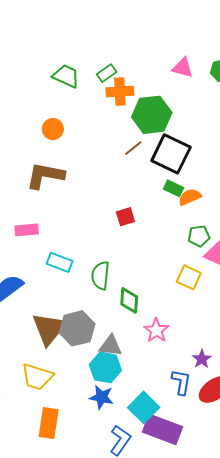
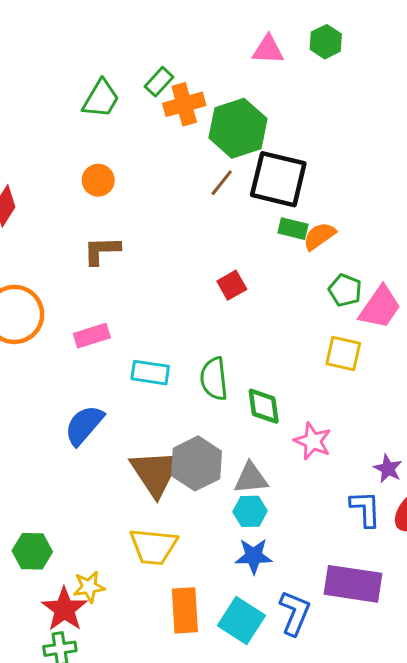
green trapezoid: (66, 76) -> (101, 99), turned 108
brown L-shape: (45, 176) -> (102, 250), size x0.7
green pentagon: (199, 236) -> (345, 290), turned -30
cyan hexagon: (105, 367) -> (250, 511), size x0.7
cyan square: (144, 407) -> (241, 621), moved

